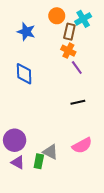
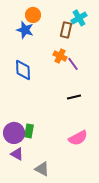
orange circle: (57, 16) -> (33, 15), moved
orange cross: (68, 51) -> (60, 56), moved
gray triangle: (50, 152) -> (42, 169), moved
green rectangle: (39, 161) -> (29, 131), moved

